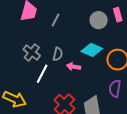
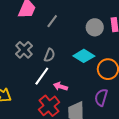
pink arrow: (73, 67) -> (60, 86), moved
white line: (42, 74) -> (42, 76), moved

